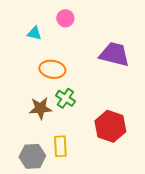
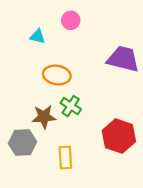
gray hexagon: (32, 156) -> (22, 142), moved

